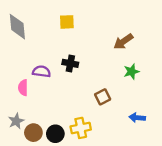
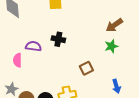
brown arrow: (123, 42) -> (114, 25), moved
blue arrow: (137, 118) -> (116, 86), turned -112

